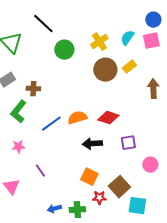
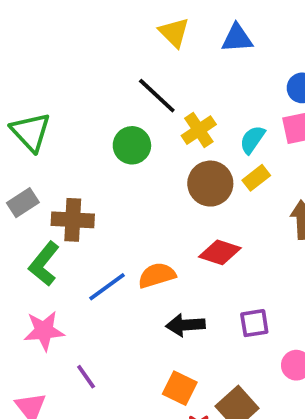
black line: (43, 24) -> (157, 96), moved
cyan semicircle: (127, 38) -> (252, 140), moved
brown cross: (33, 89) -> (73, 220), size x1.5
red diamond: (108, 118) -> (220, 252), moved
pink star: (18, 147) -> (44, 331), size x1.5

